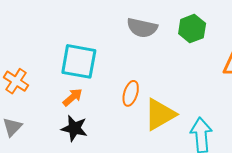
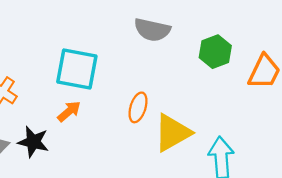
green hexagon: (192, 29) -> (215, 52), moved
black star: (74, 128) -> (33, 142), moved

